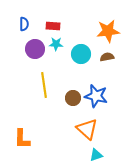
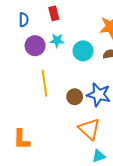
red rectangle: (53, 26) -> (54, 13), moved, turned 72

